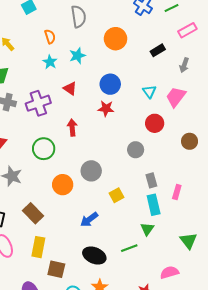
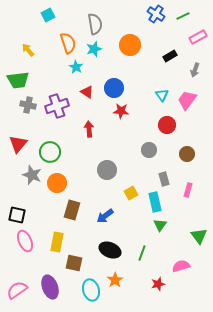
orange semicircle: (50, 37) -> (68, 43), size x1.5
cyan star: (77, 56) -> (94, 49), moved
cyan star: (50, 62) -> (76, 67), moved
blue circle: (110, 84) -> (114, 88), moved
brown circle: (190, 141) -> (187, 154), moved
green circle: (44, 149) -> (50, 152), moved
orange circle: (63, 185) -> (57, 183), moved
cyan rectangle: (154, 205) -> (155, 202), moved
brown rectangle: (33, 213) -> (72, 210), moved, turned 60
green line: (129, 248) -> (142, 253), moved, turned -49

